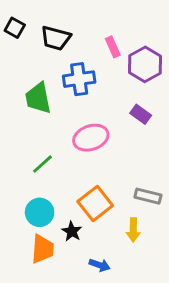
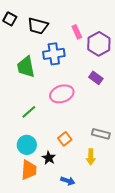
orange square: (95, 204) -> (65, 139), size x0.6

